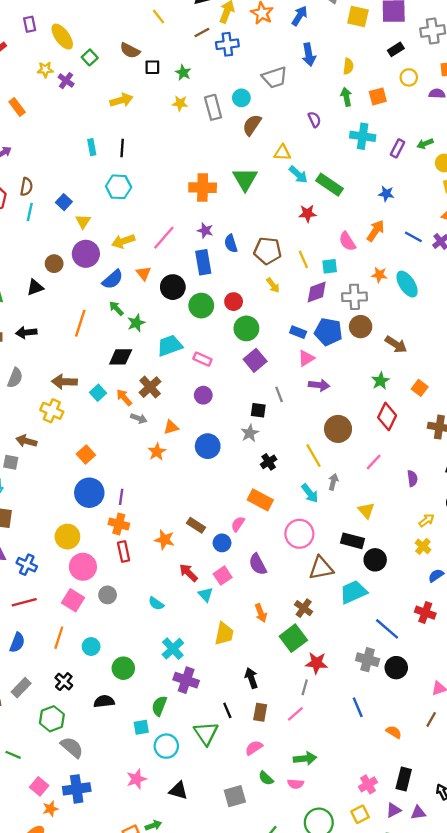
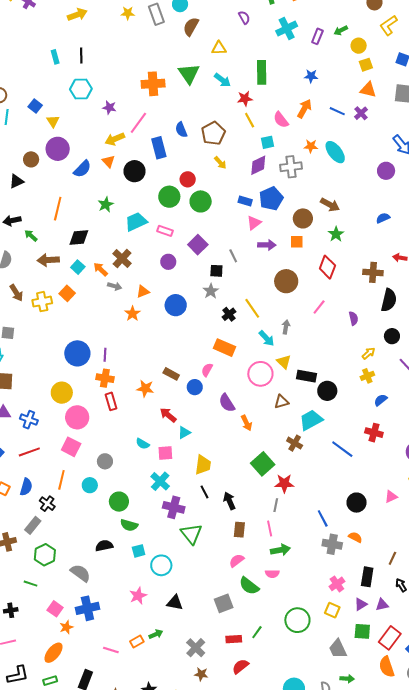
cyan cross: (363, 136) -> (287, 29), turned -30
cyan arrow: (298, 175) -> (222, 80), moved
green rectangle: (329, 185) -> (262, 72), turned 60
purple star: (205, 231) -> (109, 107), moved
pink line: (164, 238) -> (138, 123), moved
yellow arrow: (123, 241) -> (115, 139), moved
brown pentagon: (268, 251) -> (213, 133), turned -30
yellow line: (303, 259) -> (250, 120), moved
green circle: (201, 306) -> (169, 197), moved
green arrow: (116, 308) -> (31, 236), moved
brown circle: (361, 327) -> (303, 218), moved
blue pentagon: (328, 332) -> (271, 199), turned -30
black diamond: (121, 357) -> (79, 237), moved
purple square: (255, 360) -> (198, 245), moved
green star: (380, 381) -> (336, 234), moved
orange square: (420, 388) -> (297, 242), moved, turned -32
yellow cross: (52, 411) -> (42, 302), moved, turned -30
brown arrow: (26, 441) -> (16, 293), moved, turned -132
orange square: (86, 454) -> (67, 293), moved
yellow line: (314, 456) -> (252, 308), moved
yellow triangle: (366, 510) -> (284, 362), moved
yellow cross: (423, 546) -> (367, 376), turned 32
brown triangle: (321, 568) -> (281, 402), size x0.7
pink square: (223, 576) -> (165, 453), moved, turned 35
gray circle: (108, 595) -> (105, 461), moved
cyan triangle: (206, 595) -> (184, 433), turned 48
brown cross: (304, 608) -> (295, 443), moved
orange arrow: (261, 613) -> (247, 423), moved
gray cross: (368, 660) -> (332, 544), moved
black circle: (396, 668) -> (357, 503), moved
black cross: (64, 682) -> (47, 504), moved
black semicircle: (104, 701) -> (104, 546), moved
green semicircle: (159, 706) -> (129, 525), moved, turned -90
black line: (227, 710) -> (205, 492), moved
pink line: (295, 714) -> (270, 529), turned -56
green hexagon: (52, 719) -> (45, 555), moved
brown line: (431, 719) -> (392, 558), moved
green triangle: (206, 733) -> (191, 534), moved
green arrow: (305, 758) -> (280, 550), moved
green semicircle: (266, 778) -> (249, 586), size x1.5
pink semicircle: (296, 784) -> (272, 574), moved
yellow square: (360, 814) -> (332, 610), turned -35

